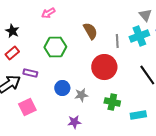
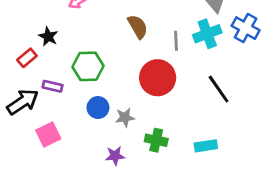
black star: (12, 31) -> (48, 37), moved
green hexagon: (55, 47) -> (88, 66), moved
green cross: (112, 102) -> (156, 140), moved

